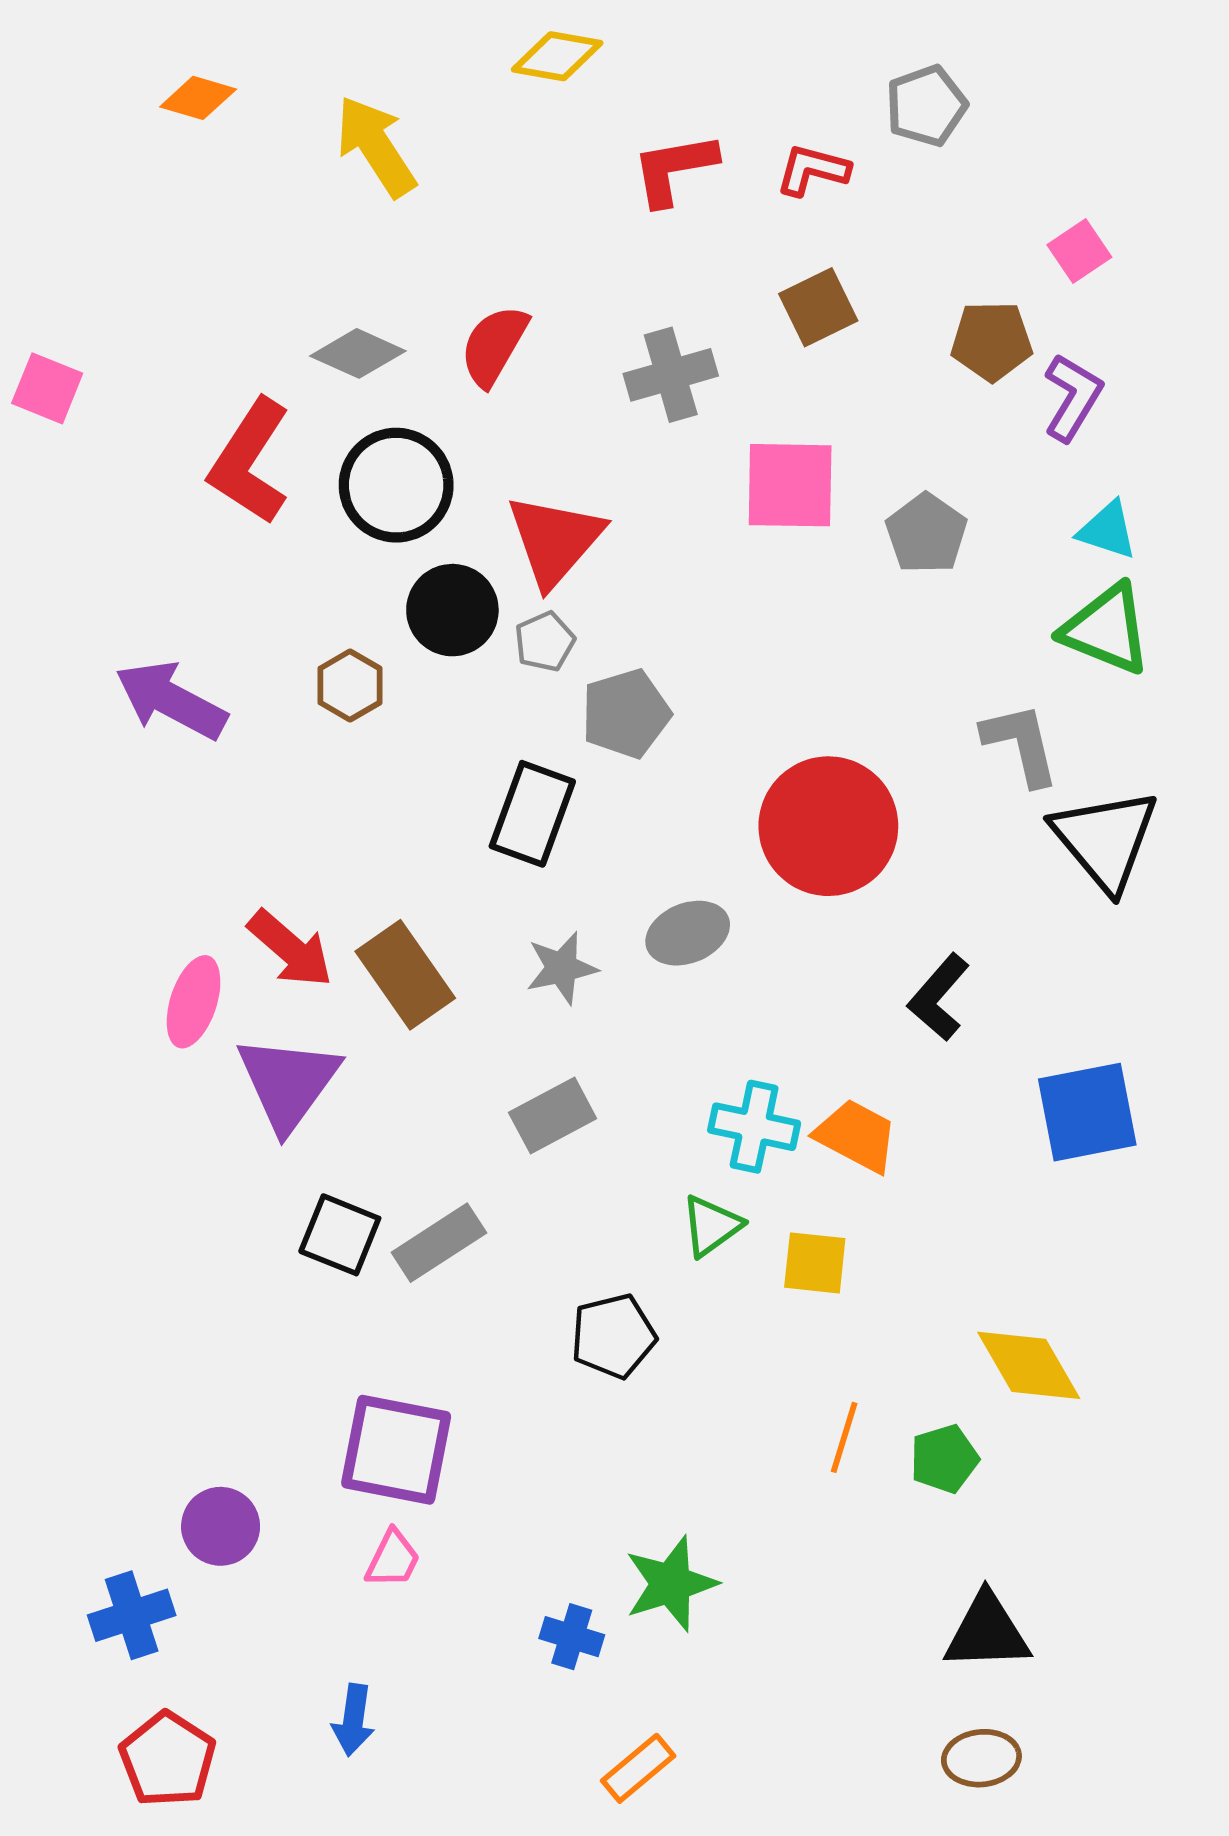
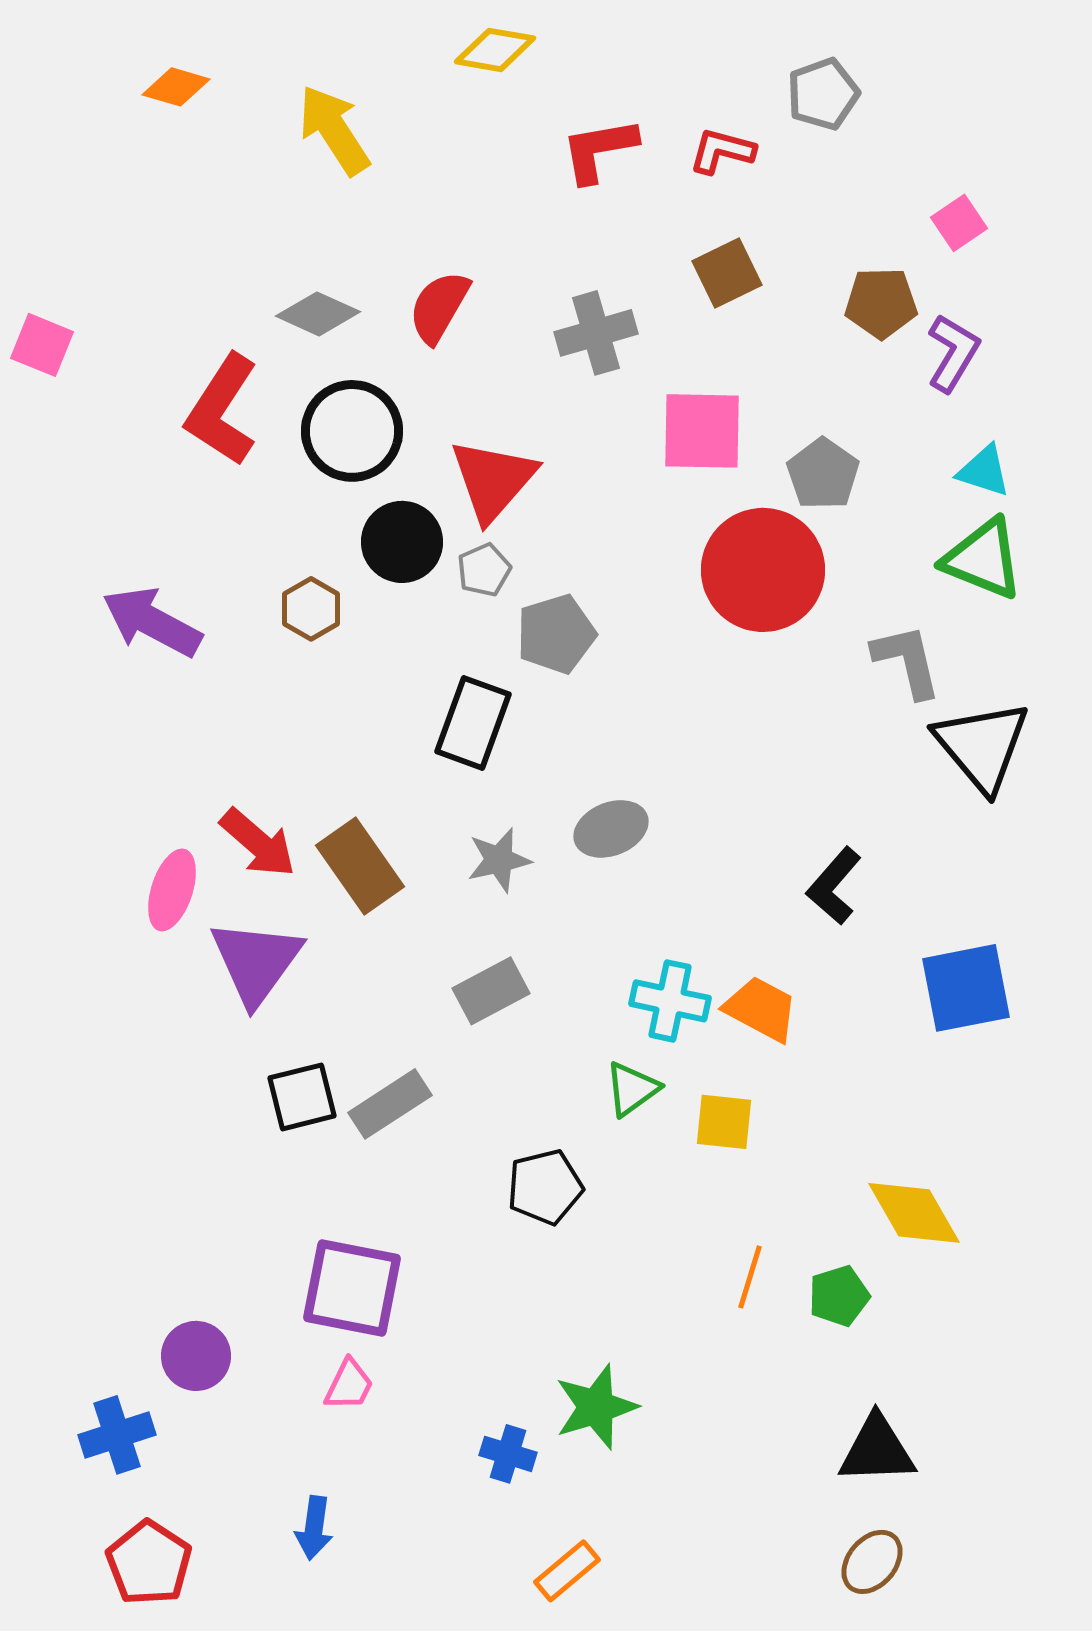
red circle: (828, 826) -> (763, 570), moved
black square: (340, 1235) -> (302, 1097), turned -36
brown ellipse: (981, 1758) -> (872, 1562), turned -44

